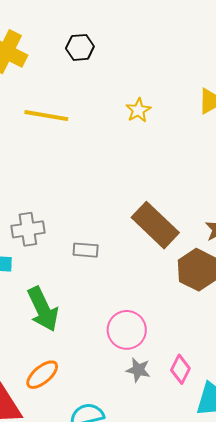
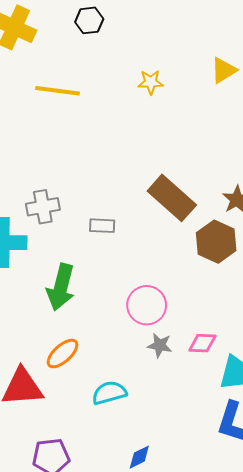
yellow star: (138, 110) -> (151, 82), turned 30
green arrow: (43, 309) -> (61, 287), turned 42
pink diamond: (180, 369) -> (202, 343), turned 68

